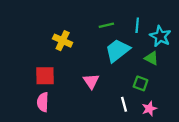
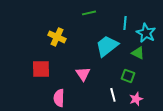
green line: (106, 25) -> (89, 13), moved
pink semicircle: (43, 102) -> (59, 98), moved

